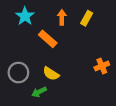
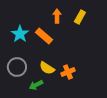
cyan star: (25, 16) -> (20, 34), moved
orange cross: (102, 66) -> (68, 72), moved

